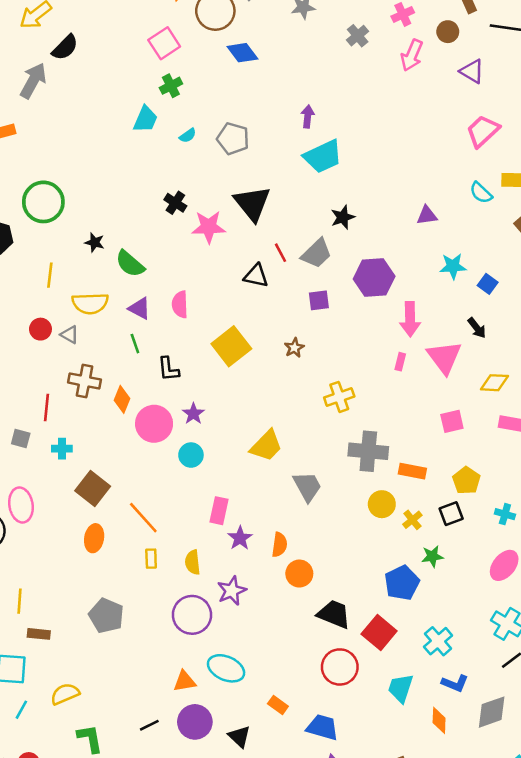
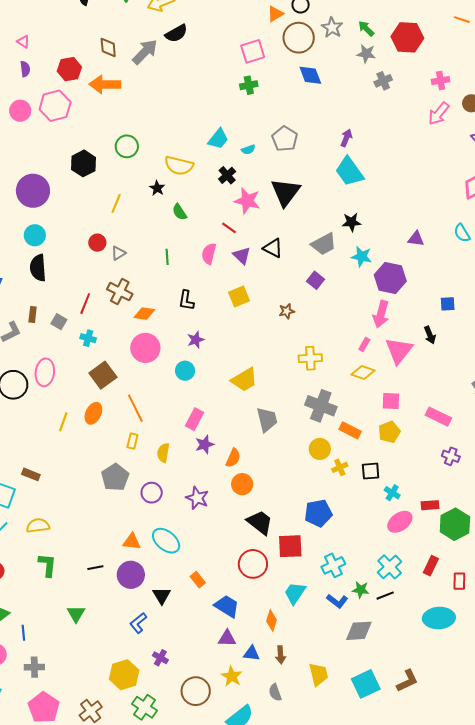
gray cross: (358, 36) -> (383, 81), moved
cyan trapezoid: (145, 119) -> (218, 139), moved
cyan semicircle: (188, 136) -> (248, 150), moved
cyan trapezoid: (323, 156) -> (349, 172), turned 64
green circle: (43, 202) -> (127, 146), size x0.7
red line: (281, 253) -> (229, 228), moved, turned -42
green semicircle: (130, 264) -> (179, 212), size x0.7
cyan star: (453, 266) -> (362, 257), moved
purple hexagon: (374, 278) -> (390, 278), moved
blue square: (488, 284) -> (448, 304), turned 35
purple square: (319, 300) -> (315, 280), turned 30
yellow semicircle: (90, 303) -> (179, 166), moved
purple triangle: (140, 308) -> (242, 256), moved
gray triangle: (70, 335) -> (118, 253), turned 42
green line: (135, 344) -> (167, 257), moved
yellow square: (231, 346) -> (239, 296), size x0.7
yellow diamond: (494, 383) -> (363, 372), moved
orange diamond: (122, 399) -> (144, 314), turned 60
pink circle: (154, 424) -> (145, 348), moved
yellow pentagon: (466, 481) -> (389, 432), moved
cyan cross: (505, 514) -> (392, 493), moved
green star: (432, 556) -> (361, 590), moved
purple star: (232, 591) -> (197, 498), moved, turned 30
yellow line: (20, 601) -> (63, 422), moved
purple circle: (192, 615) -> (152, 493), size x0.7
gray pentagon: (106, 616) -> (115, 477), moved
red square: (379, 633) -> (290, 546), turned 32
orange diamond: (439, 720) -> (271, 620), moved

